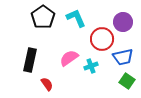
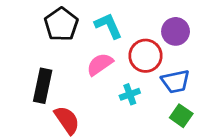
pink semicircle: (69, 58) -> (100, 64), moved
red semicircle: (47, 84) -> (67, 120), size x1.5

